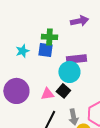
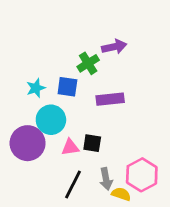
green cross: (49, 37) -> (88, 63), moved, turned -35
cyan circle: (69, 72) -> (51, 120), moved
black square: (63, 91) -> (92, 143), turned -32

